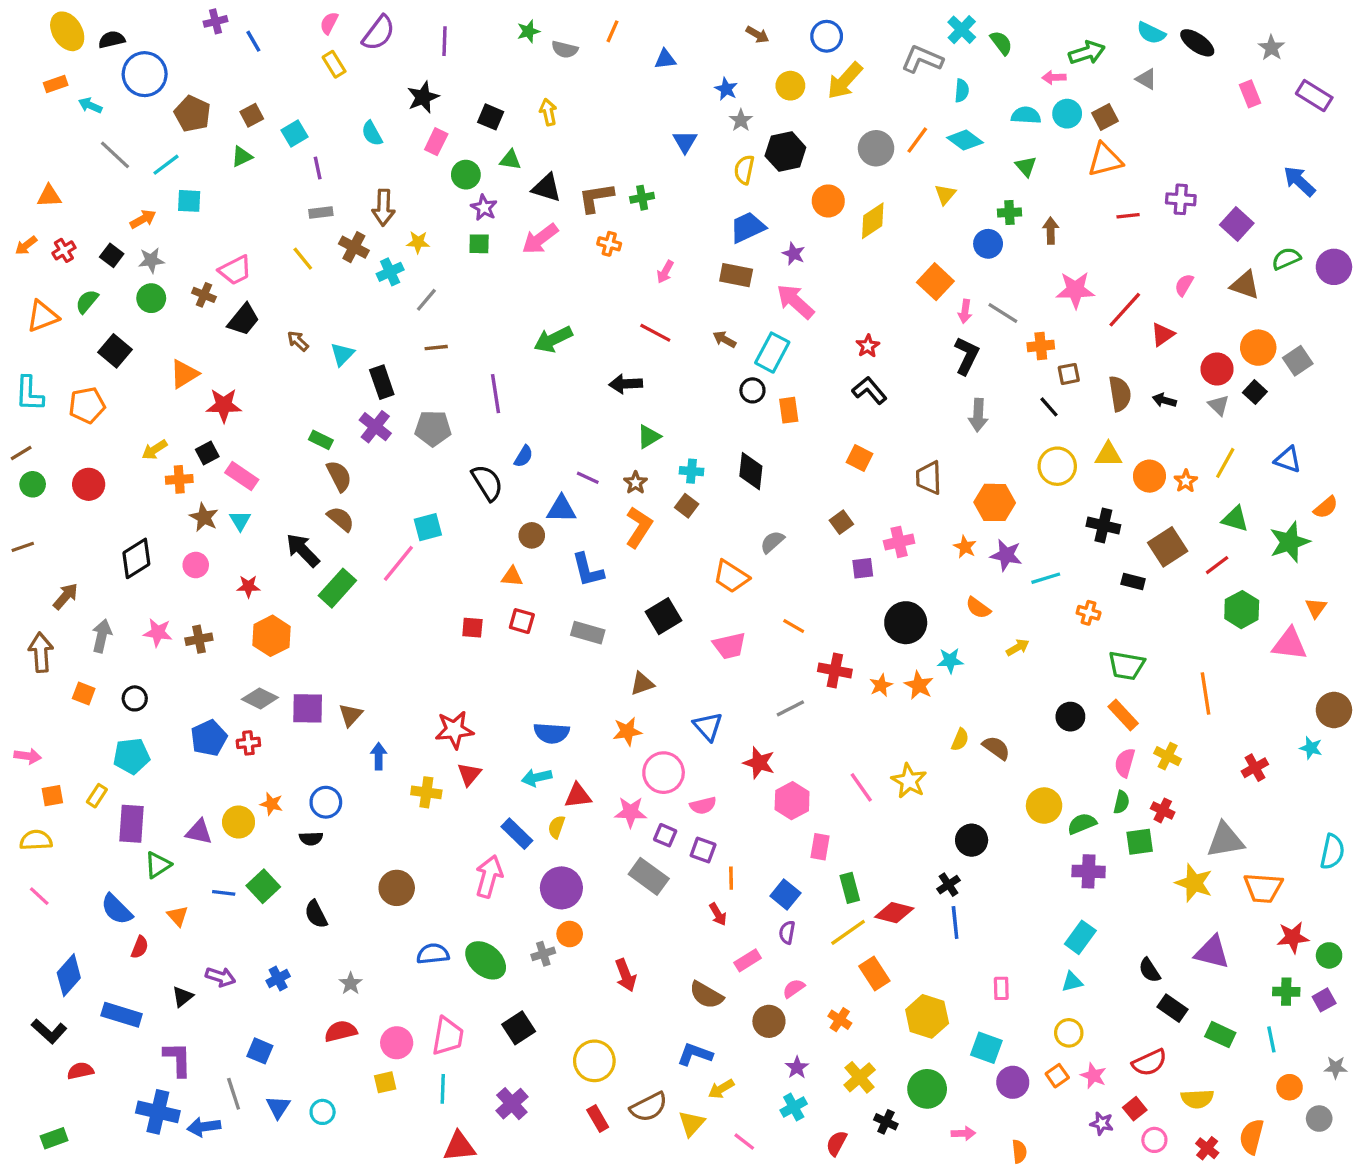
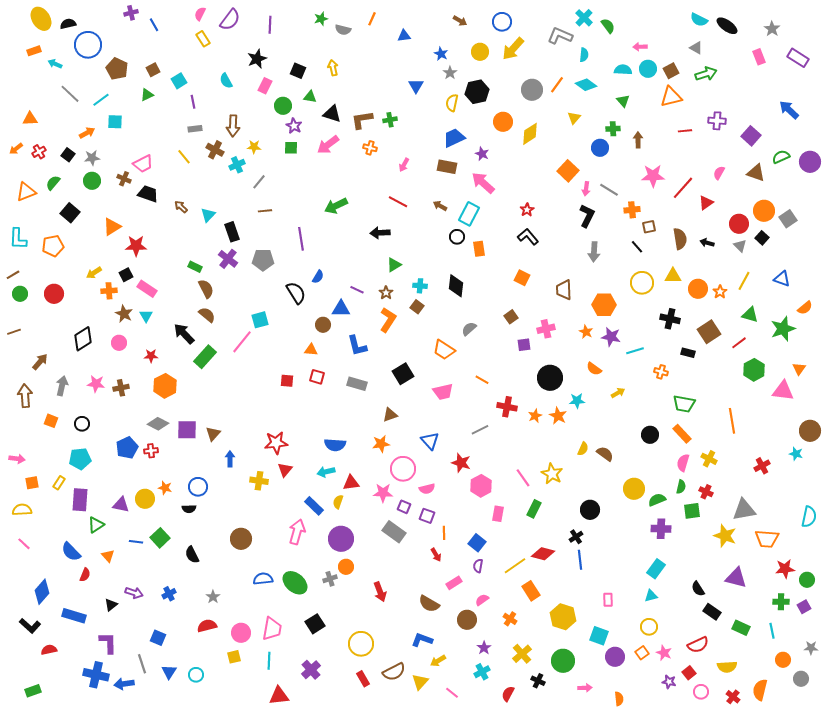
green arrow: (1087, 53) -> (706, 74), moved
black trapezoid: (243, 320) -> (148, 194), turned -110
green rectangle: (850, 888) -> (534, 509), moved, turned 42

